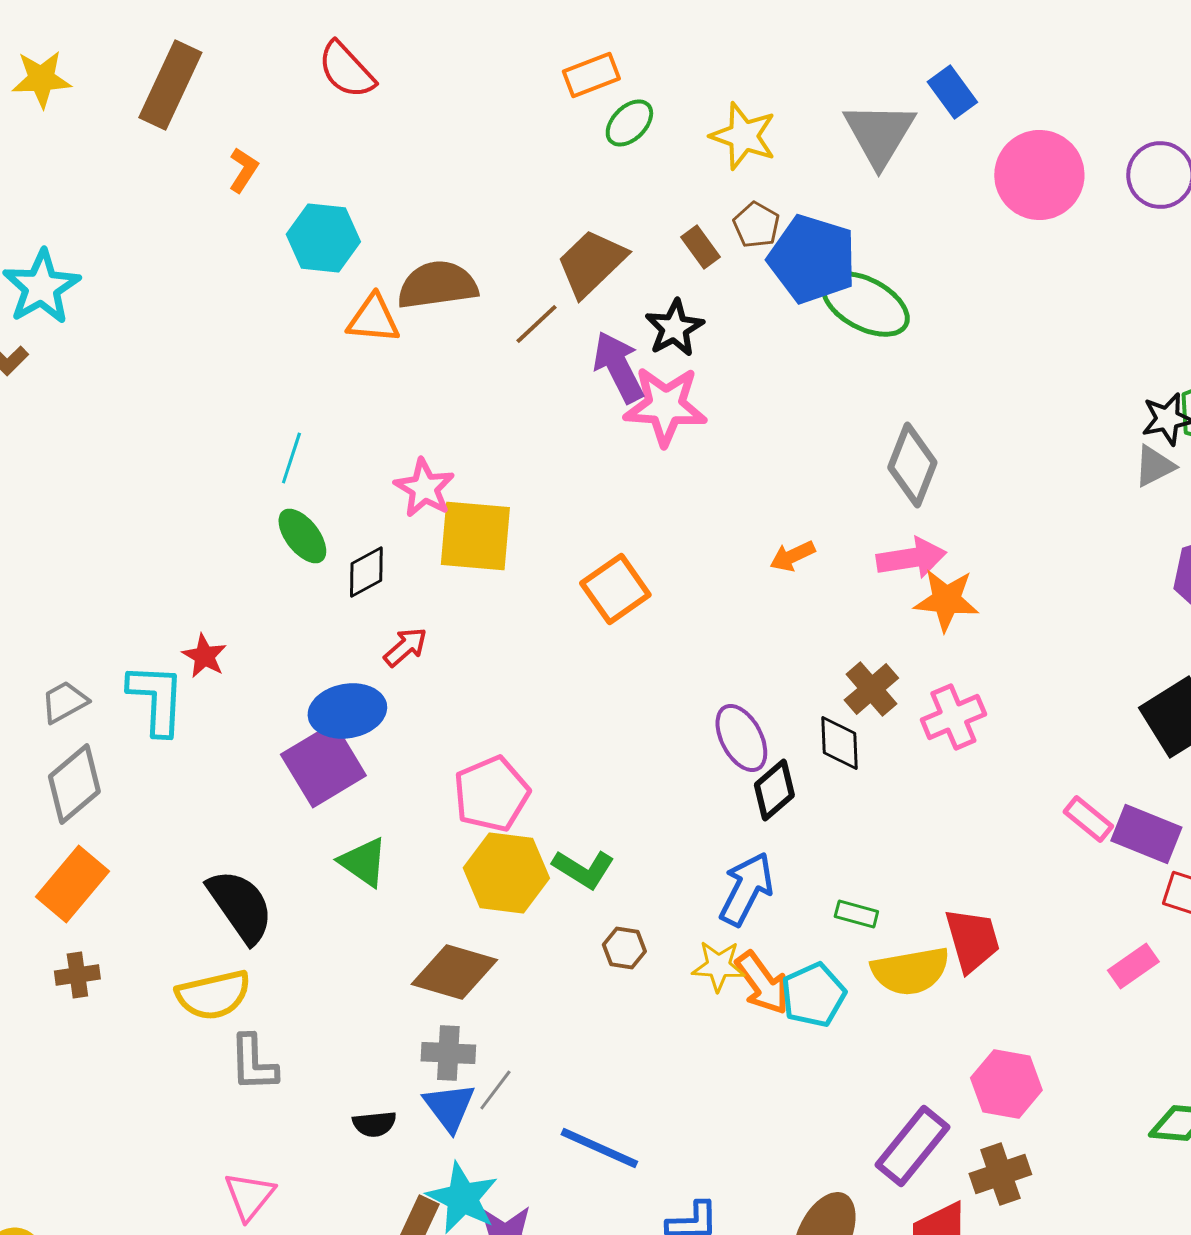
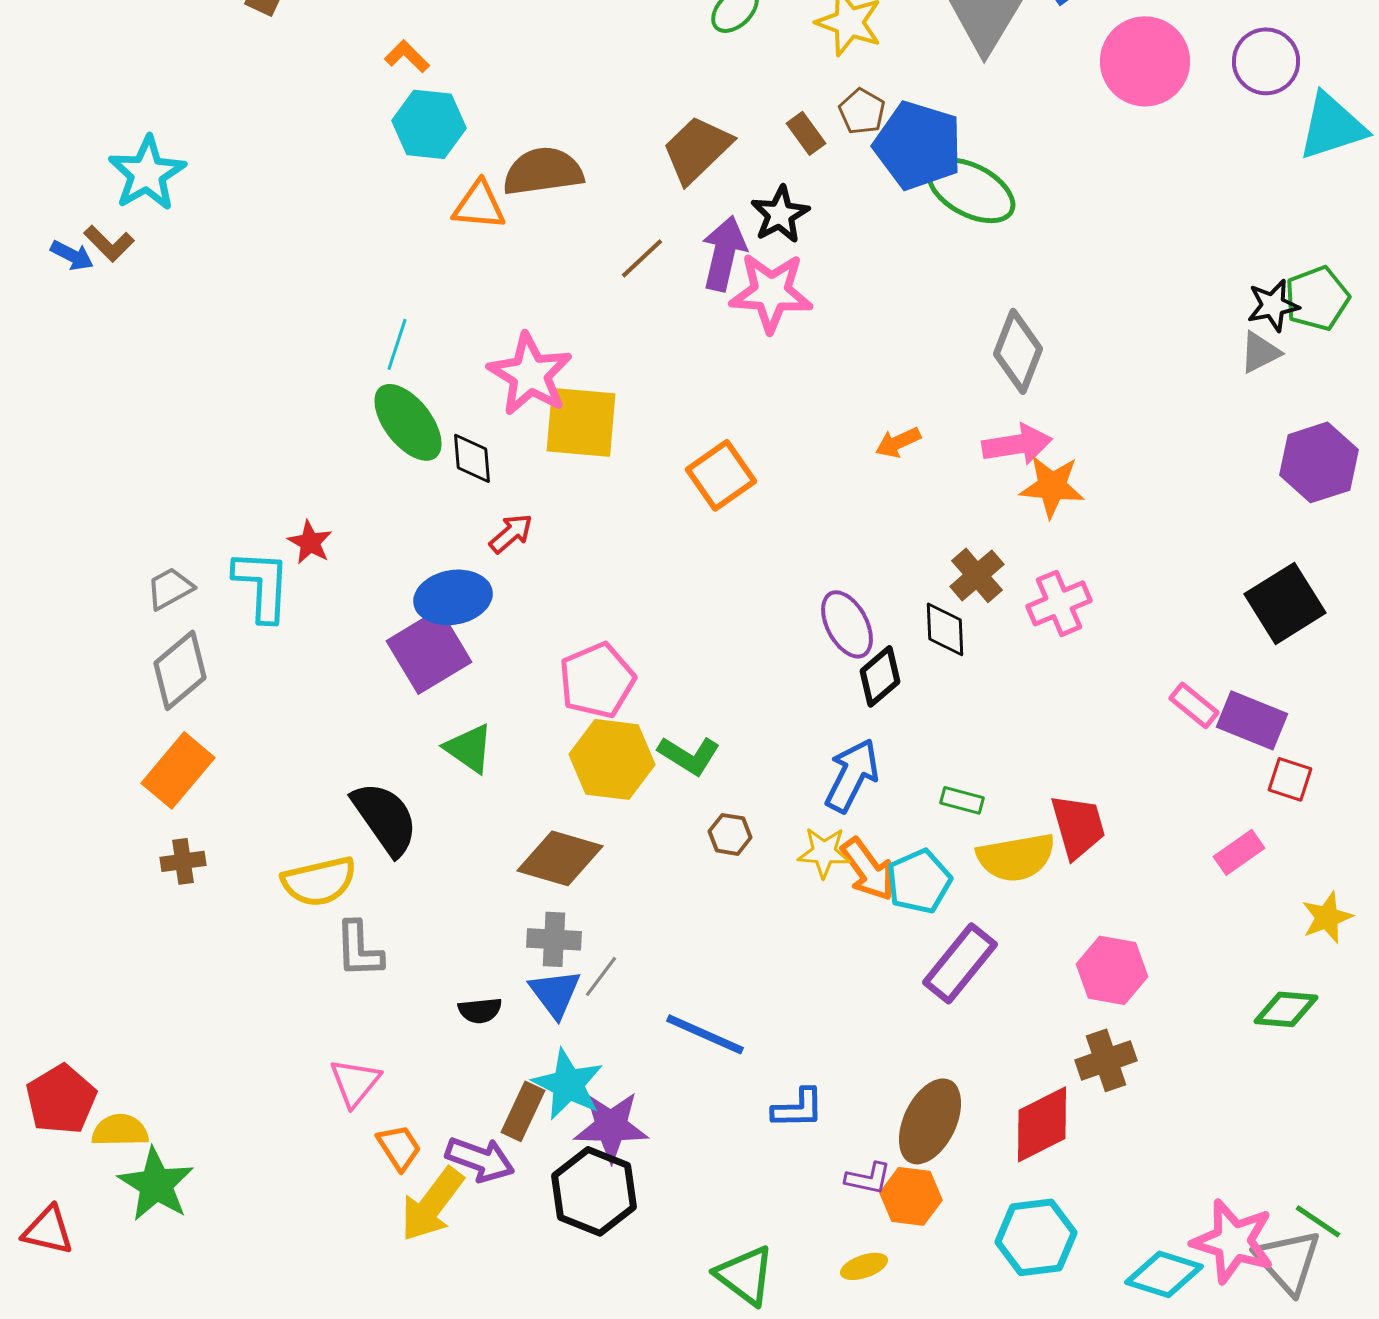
orange L-shape: (243, 170) -> (407, 56), moved, turned -78
brown line: (536, 324) -> (642, 258), moved
purple arrow: (618, 367) -> (724, 253), turned 40
pink star: (424, 488) -> (530, 374), size x1.4
green ellipse: (302, 536) -> (408, 422), size x1.4
black diamond: (366, 572) -> (472, 458), turned -66
black semicircle: (240, 906) -> (385, 818), moved
purple rectangle: (912, 1146) -> (960, 963), moved

